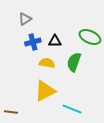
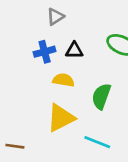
gray triangle: (25, 19) -> (55, 17), moved
green semicircle: (74, 62) -> (101, 96), moved

